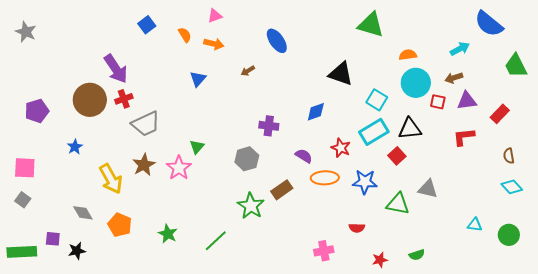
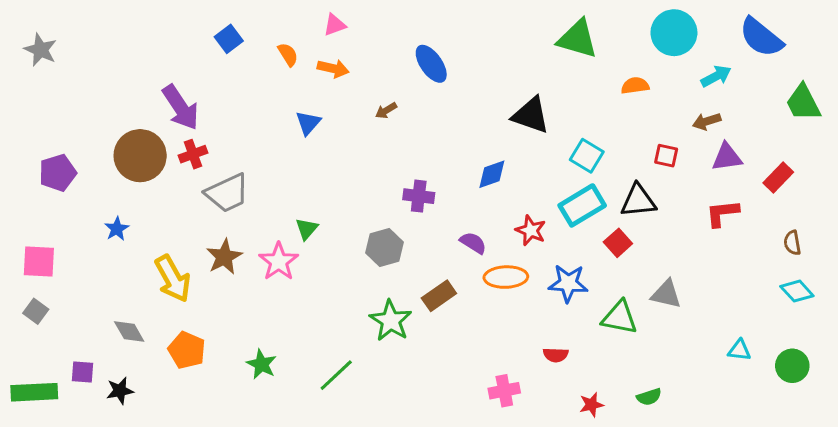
cyan circle: (416, 83) -> (674, 33), moved
red square: (438, 102) -> (666, 156), moved

